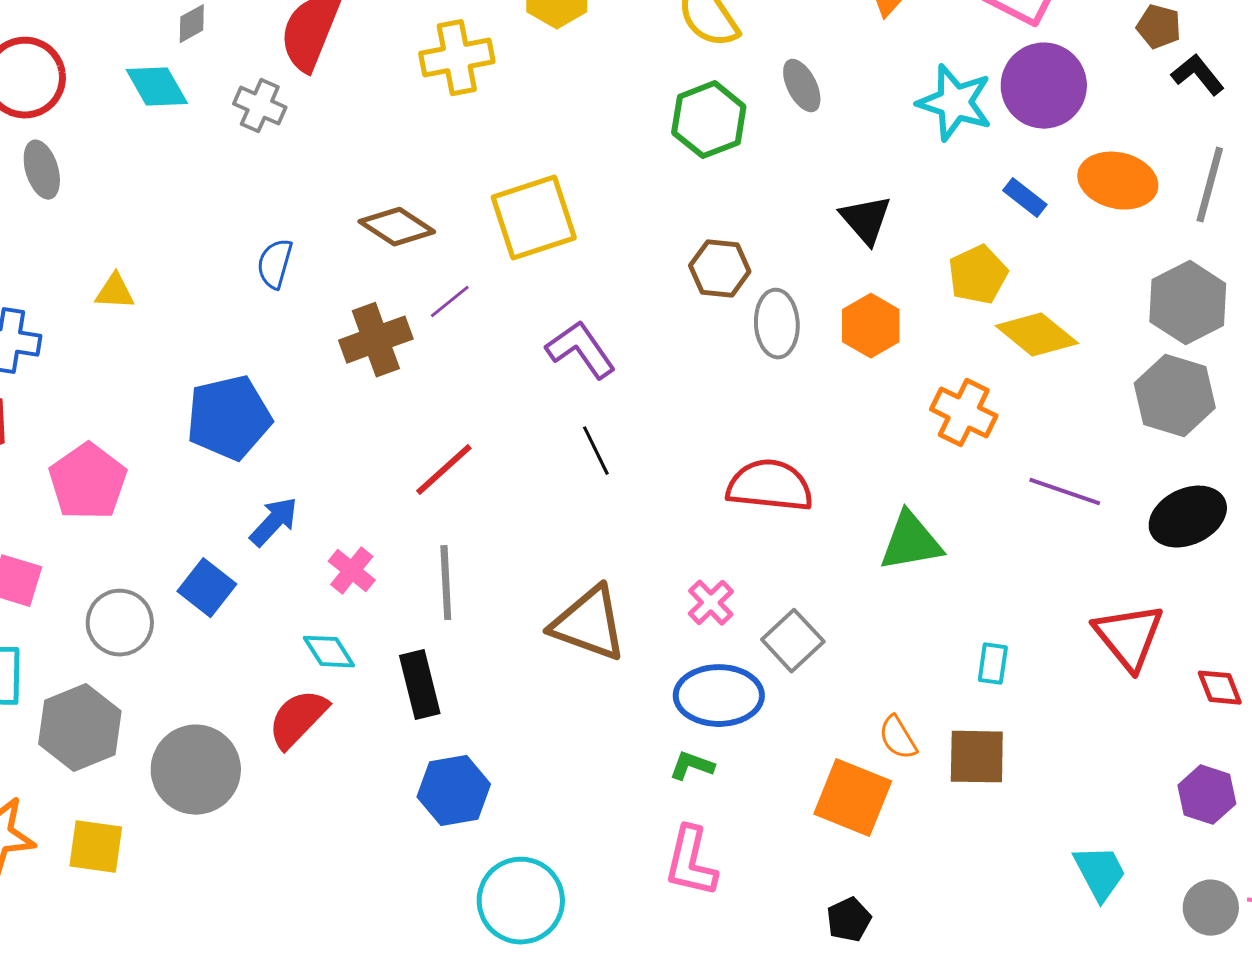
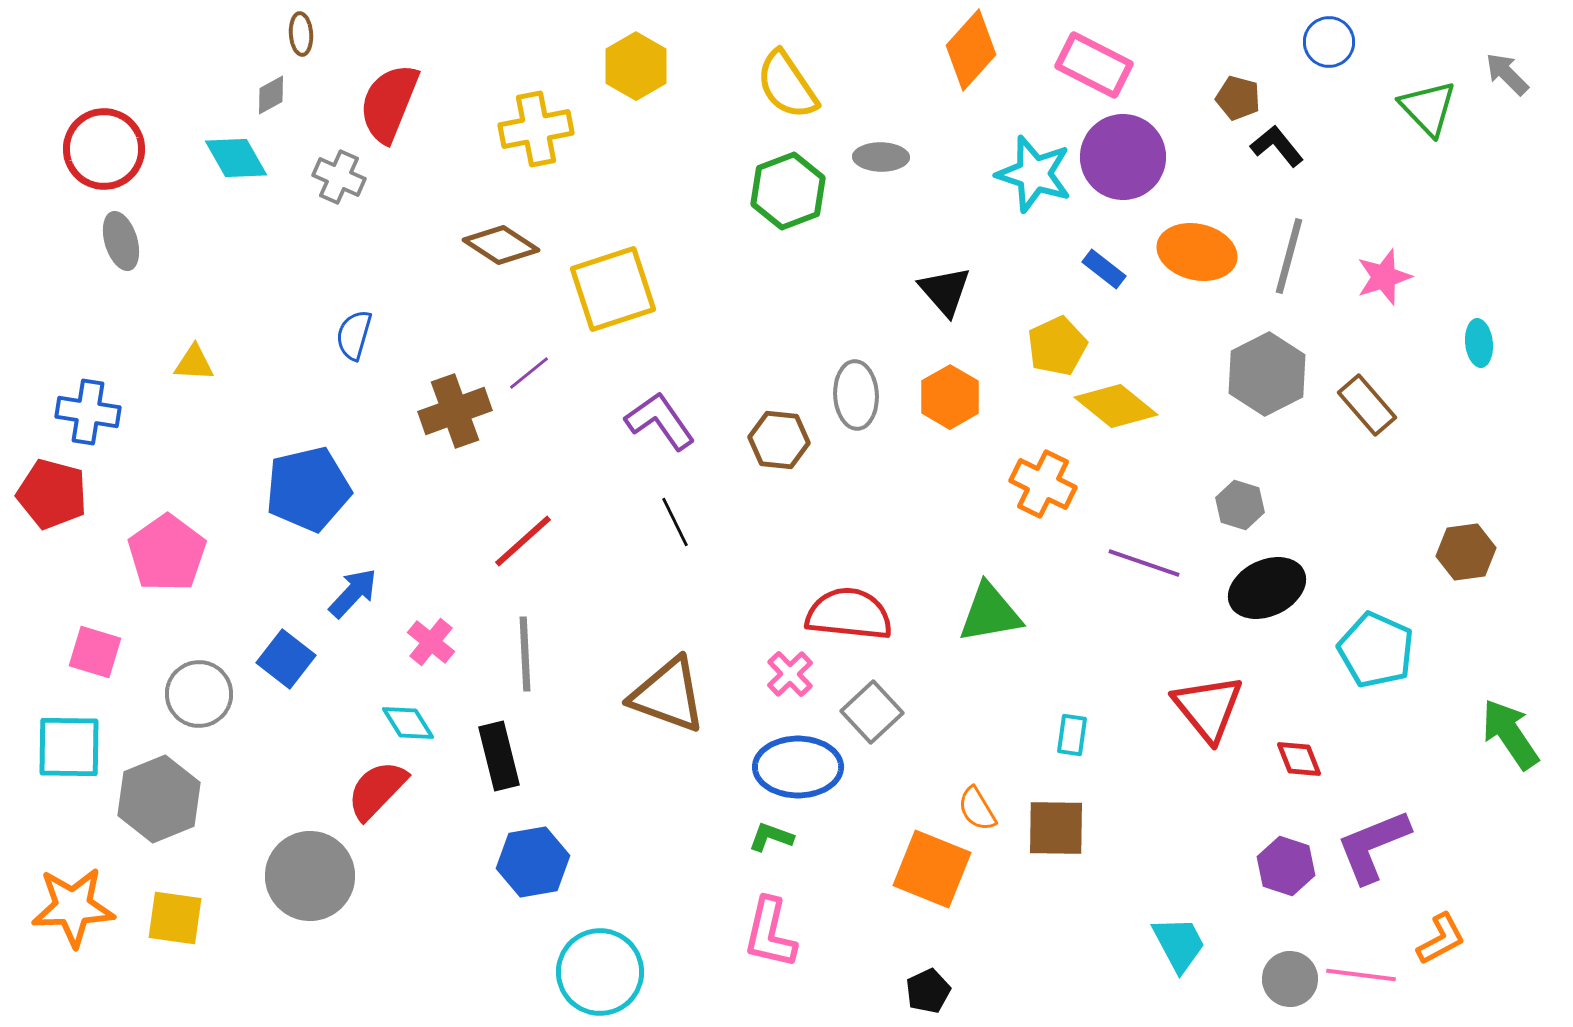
gray ellipse: (802, 86) -> (881, 157), turned -62
brown diamond: (397, 227) -> (501, 245), moved
brown hexagon: (720, 269) -> (779, 440), moved
gray hexagon: (1175, 396) -> (1240, 505), moved, size x0.6
red semicircle: (770, 486) -> (849, 614), moved
gray circle: (196, 770) -> (310, 876), moved

